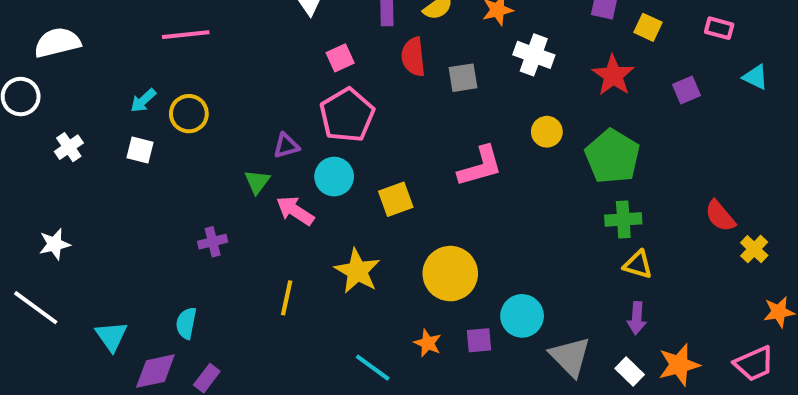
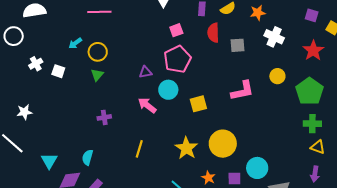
white square: (140, 150) -> (58, 71), moved
green triangle: (257, 182) -> (97, 75), moved
yellow star: (357, 271) -> (186, 148), moved

